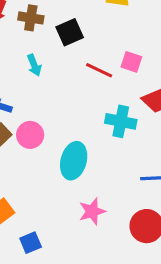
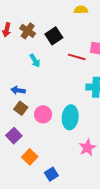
brown cross: (31, 18) -> (28, 31), turned 35
pink circle: (30, 135) -> (43, 114), moved

